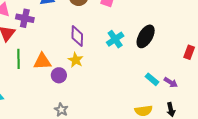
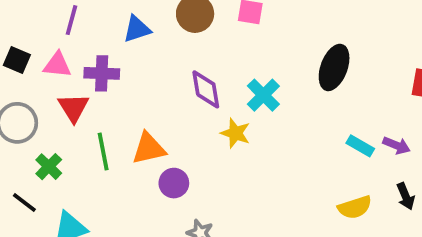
cyan cross: (115, 39) -> (263, 95), moved
yellow star: (76, 60) -> (235, 133), moved
purple circle: (59, 75) -> (174, 183), moved

